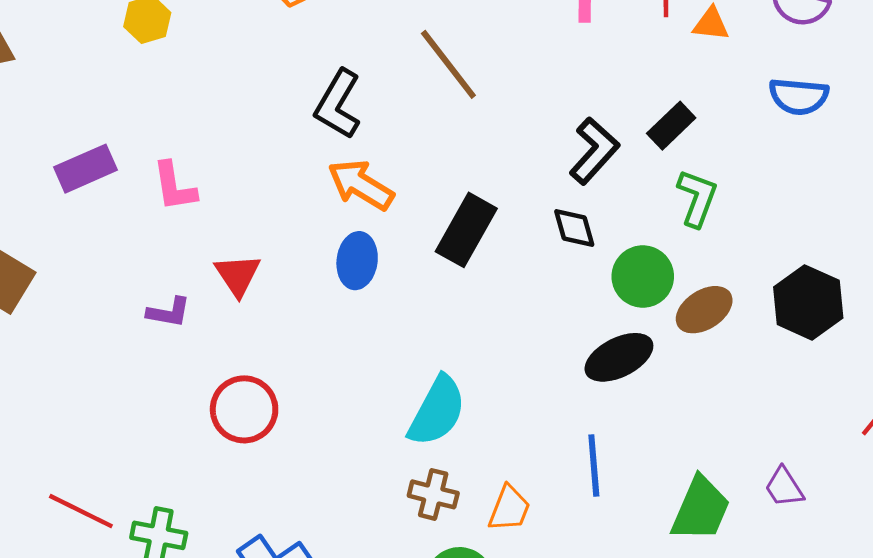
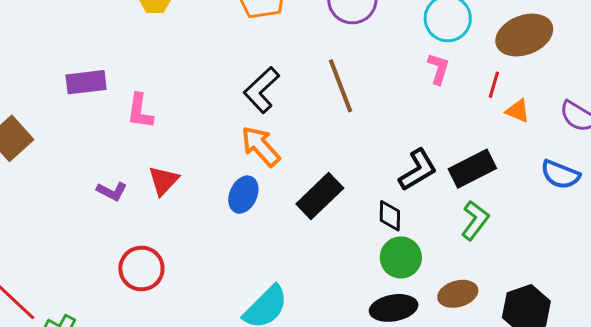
black rectangle: (671, 126) -> (472, 169), size x1.4
green circle: (643, 277) -> (401, 257), moved

